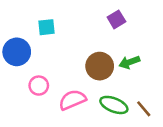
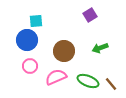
blue circle: (17, 52) -> (27, 40), moved
brown circle: (100, 66) -> (64, 51), moved

